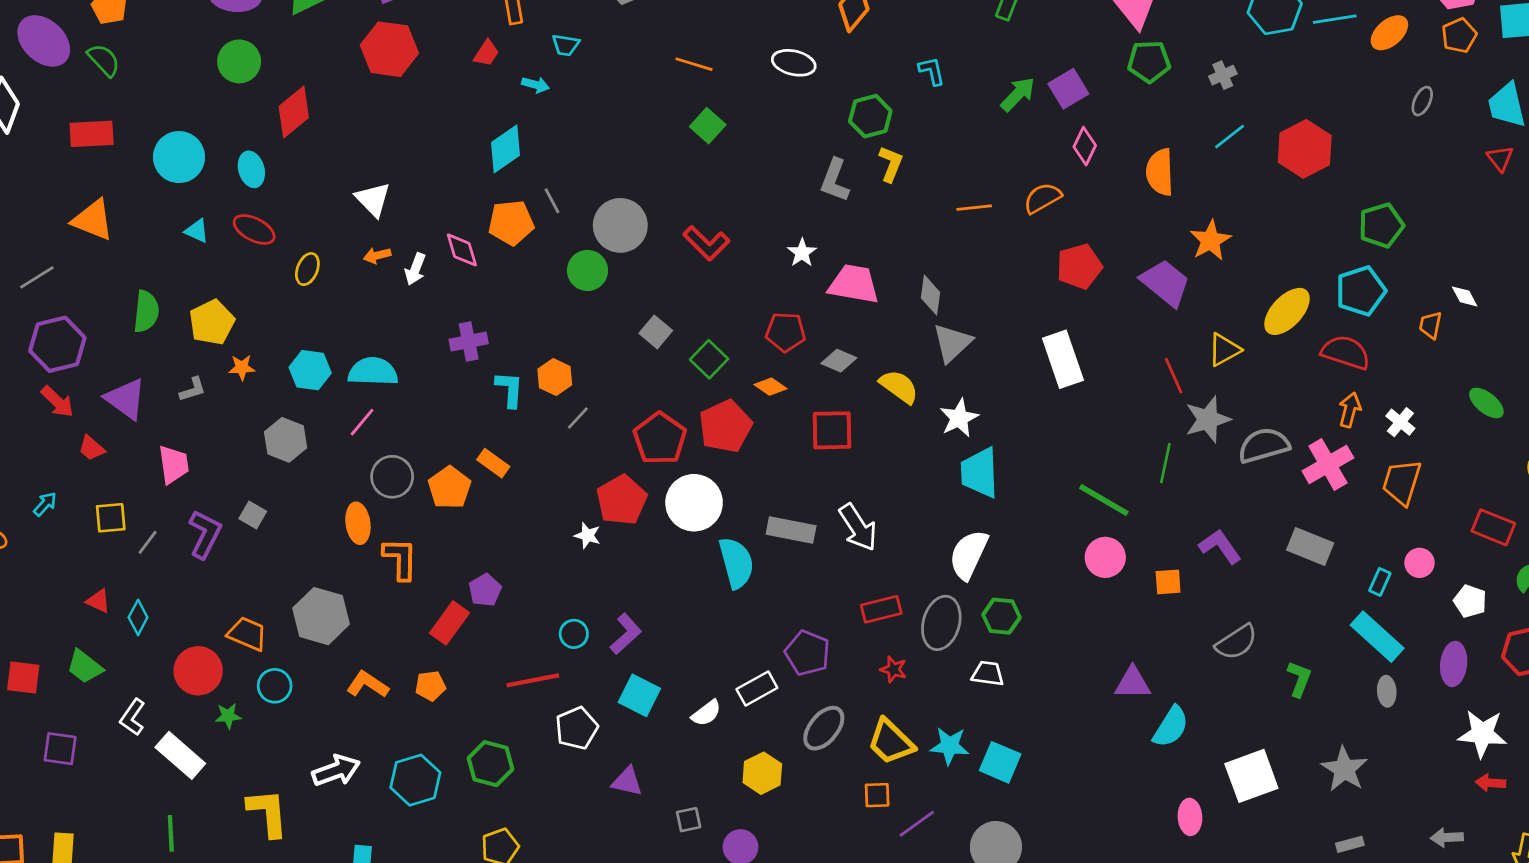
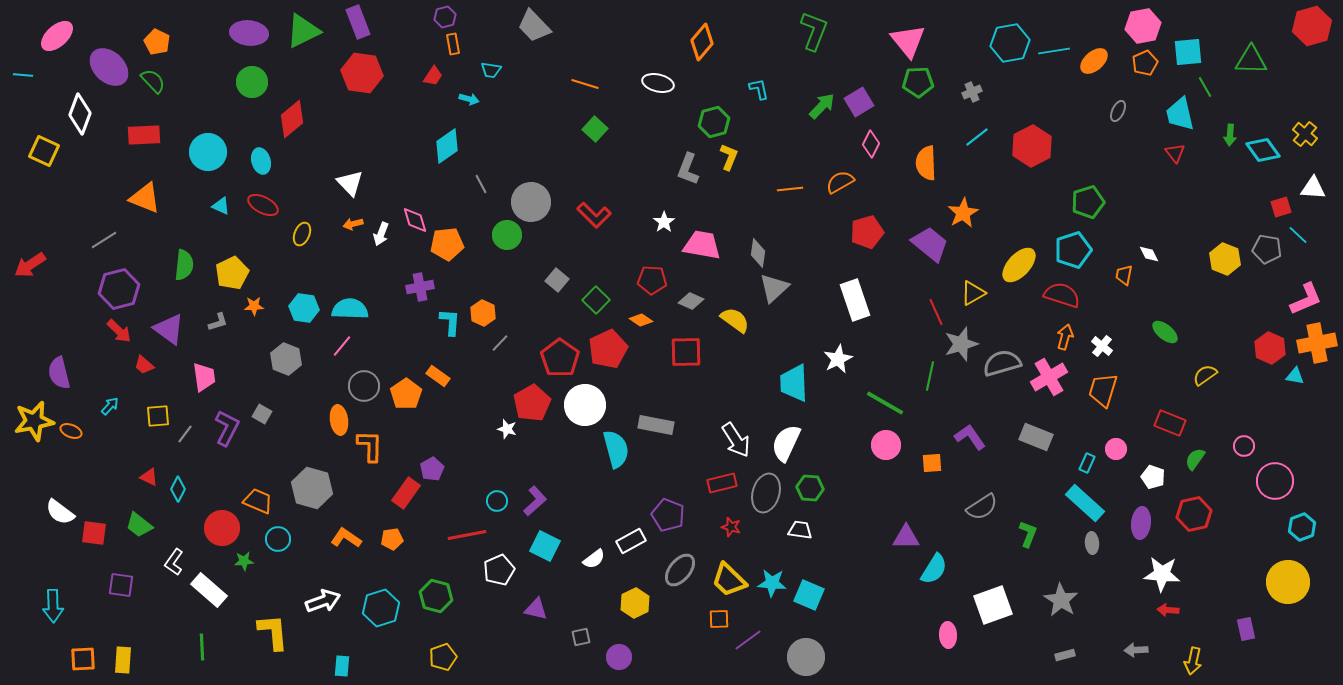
orange pentagon: (511, 223) -> (447, 244), moved
white star: (959, 418) -> (838, 359), moved
white arrow: (858, 527) -> (736, 440), moved

